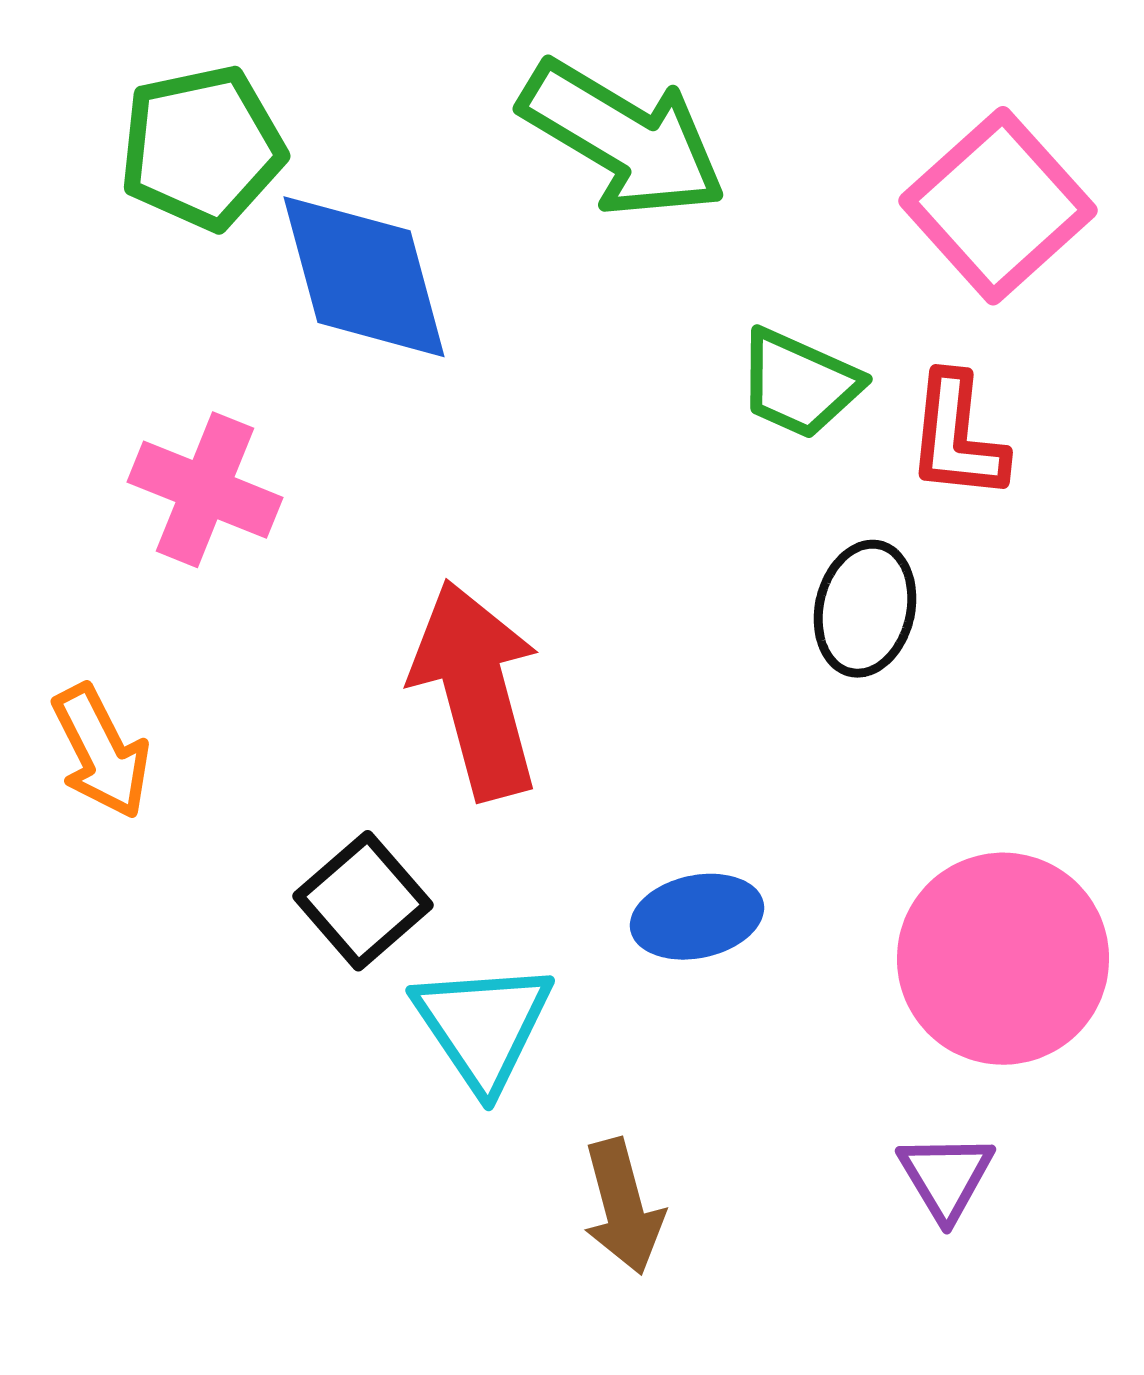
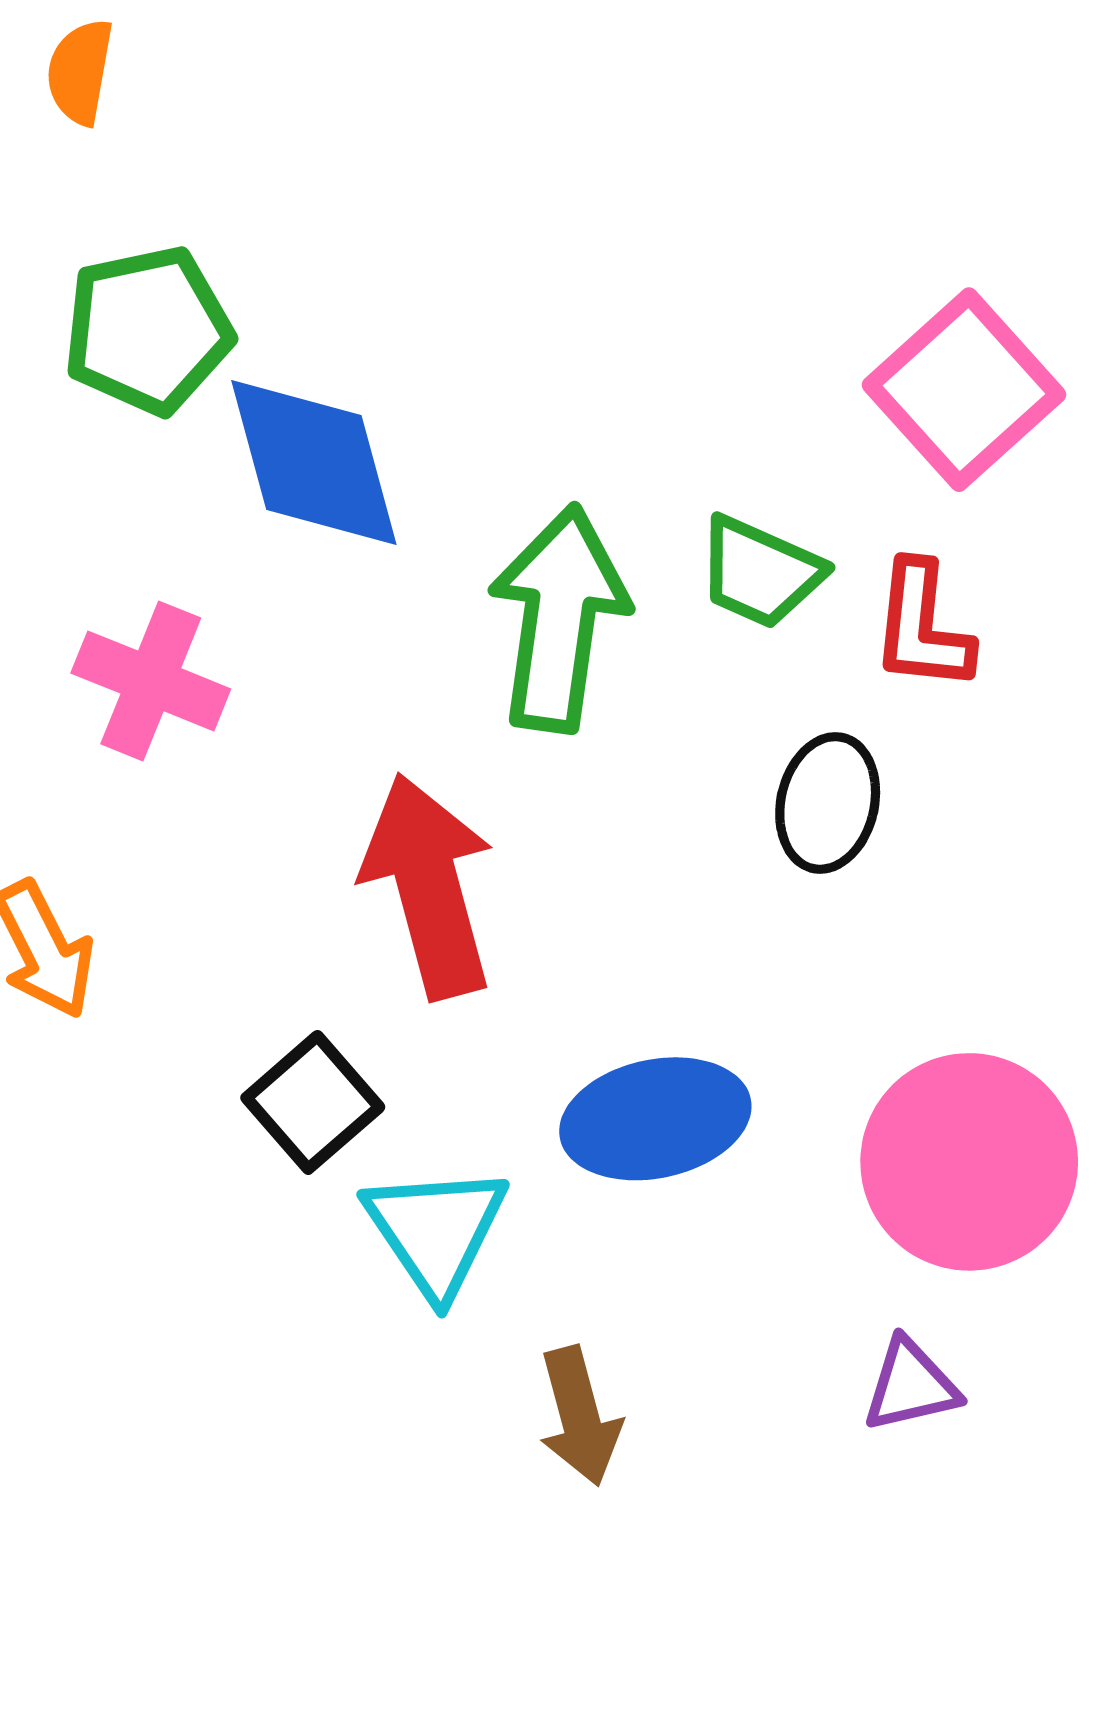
green arrow: (623, 139) -> (559, 618), moved, turned -113
blue ellipse: (697, 917) -> (655, 1119), size x1.4
purple triangle: (946, 1177) -> (911, 1385), turned 48

